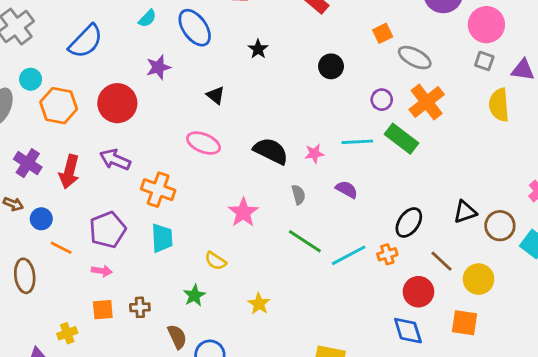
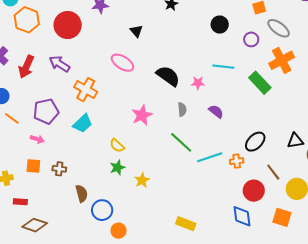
purple circle: (382, 100) -> (251, 39), moved
cyan line: (357, 142) -> (223, 67), moved
cyan trapezoid: (162, 238) -> (83, 123), turned 40
green star: (194, 295) -> (117, 168), moved

